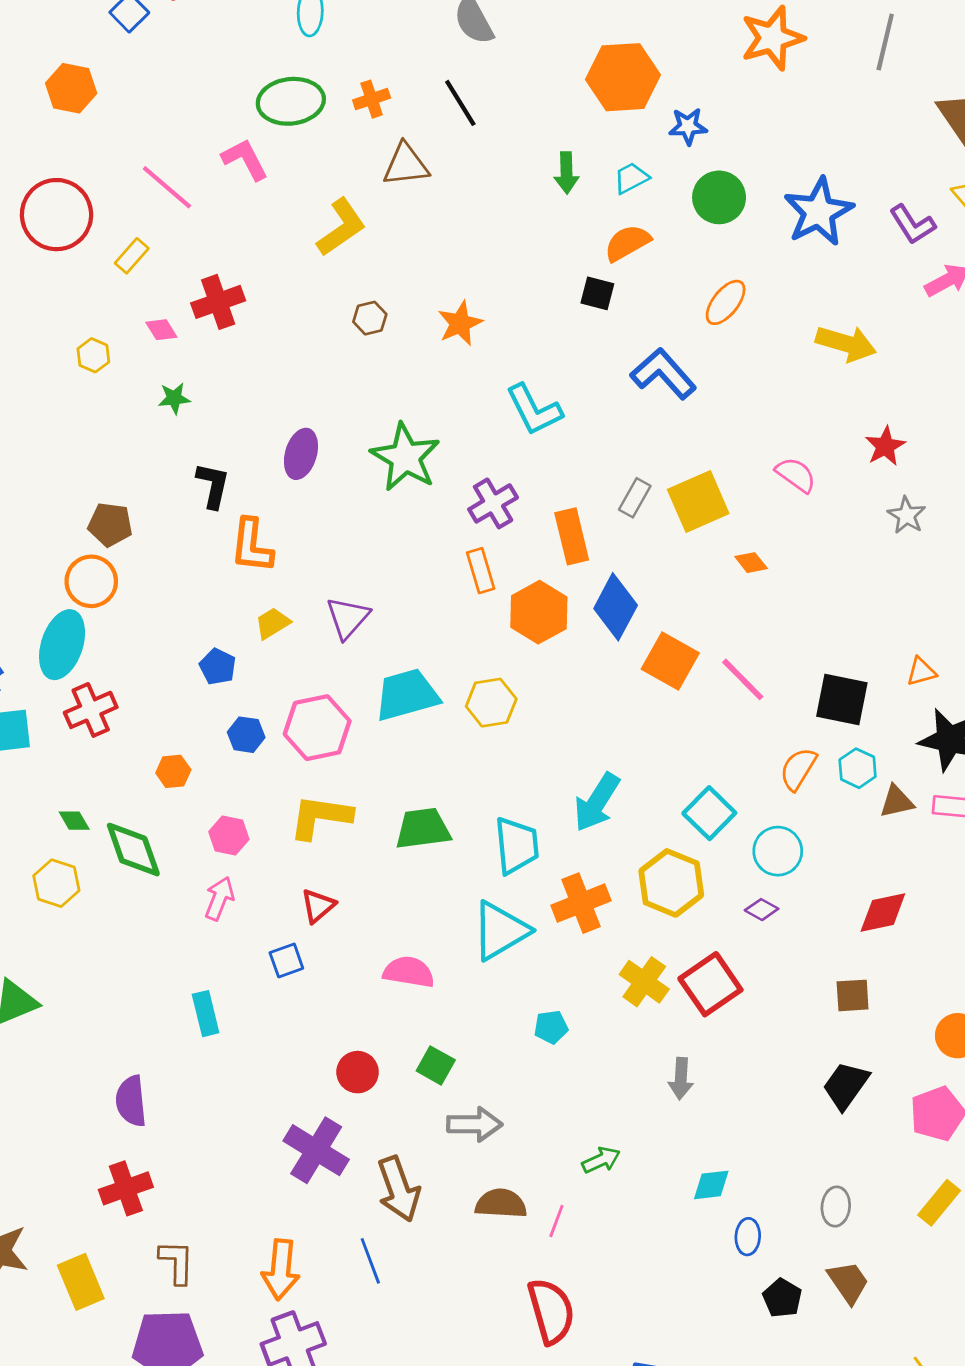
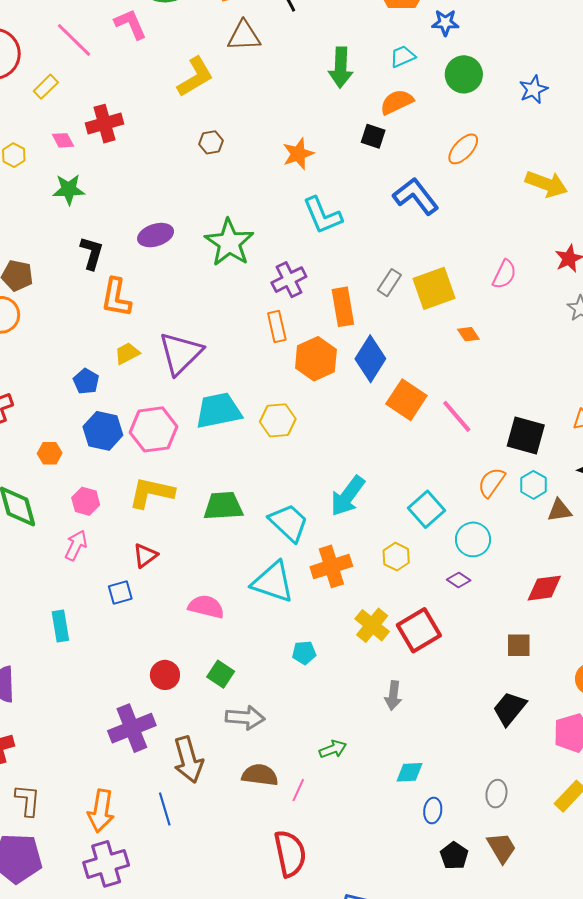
green arrow: (566, 173) -> (341, 67), moved, size x1.4
blue star: (819, 212) -> (533, 90), size x0.6
orange star: (460, 323) -> (298, 154), moved
green star: (174, 398) -> (69, 189), size x1.4
purple ellipse: (301, 454) -> (156, 235), turned 52
pink semicircle: (796, 475) -> (504, 274), turned 76
purple triangle: (348, 618) -> (181, 353), size x1.4
blue hexagon: (246, 735) -> (103, 431), size x1.5
cyan trapezoid: (517, 845) -> (289, 523), turned -45
yellow hexagon: (671, 883) -> (396, 557), size x0.6
cyan triangle: (500, 931) -> (273, 582), turned 45
purple cross: (316, 1150) -> (132, 728), turned 33

